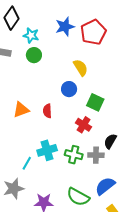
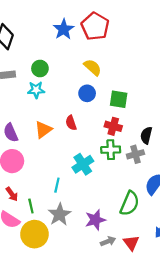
cyan star: (31, 35) -> (36, 90), moved
green cross: (74, 155) -> (111, 150), moved
cyan line: (27, 163) -> (57, 185), moved
green semicircle: (78, 197) -> (130, 203), turned -80

